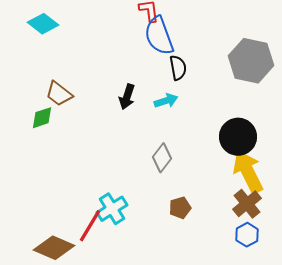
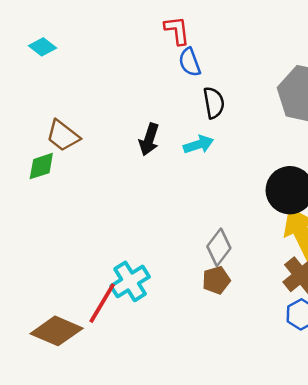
cyan diamond: (43, 24) -> (43, 47), size x0.7
blue semicircle: (159, 36) -> (190, 62), size x0.6
gray diamond: (162, 158) -> (219, 247), moved

